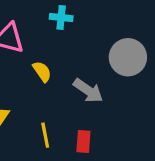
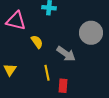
yellow line: (45, 135) -> (47, 73), moved

